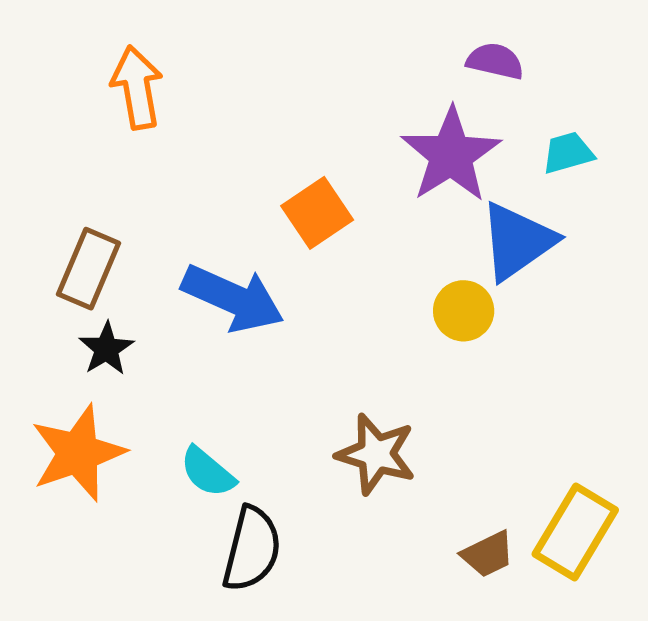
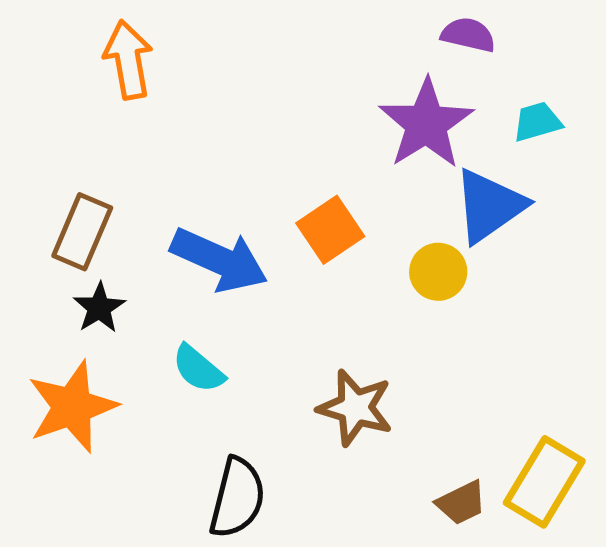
orange square: (317, 213) -> (330, 230), moved
cyan semicircle: (208, 472) -> (198, 369), moved

